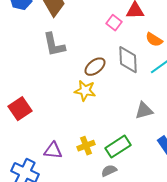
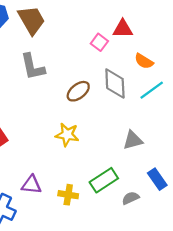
yellow star: (85, 91) -> (67, 135), moved
yellow cross: (86, 146) -> (68, 195), moved, turned 30
gray semicircle: (109, 171) -> (131, 198), moved

